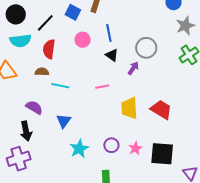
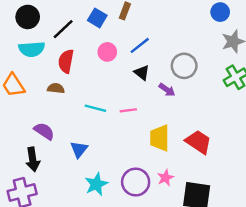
blue line: (109, 33) -> (140, 45), turned 60
purple arrow: (133, 68) -> (167, 90), turned 88
cyan line: (60, 86) -> (95, 108), moved
purple circle: (111, 145) -> (136, 182), size x1.5
pink star: (135, 148) -> (165, 178), moved

